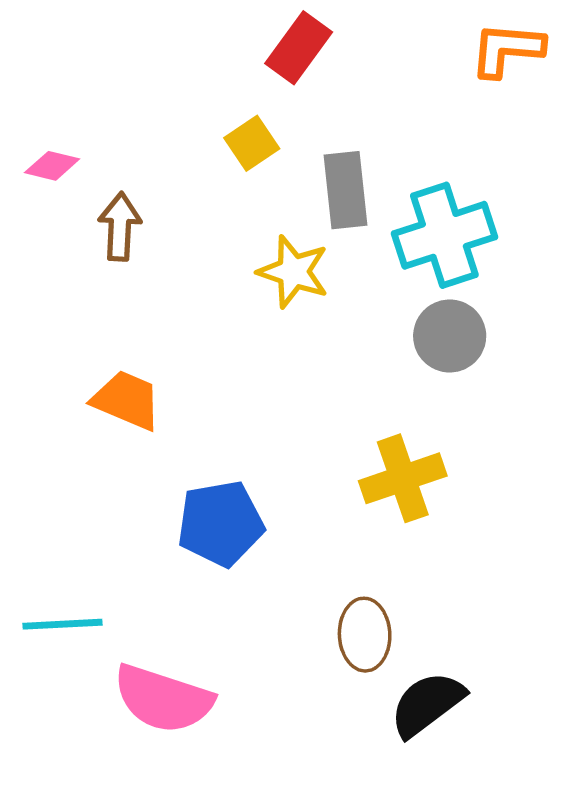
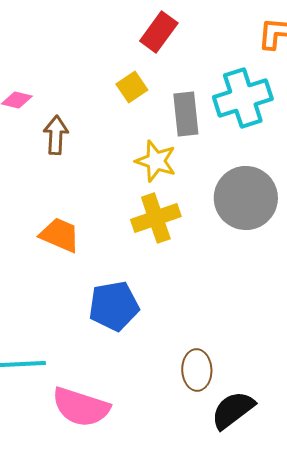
cyan cross: (444, 235) -> (243, 98), moved
gray circle: (450, 336) -> (246, 198), size x1.5
yellow cross: (403, 478) -> (156, 218), moved

